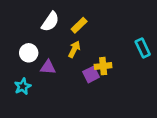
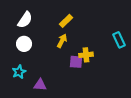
white semicircle: (50, 22) -> (25, 20), moved
purple triangle: (48, 67) -> (40, 85), moved
purple square: (91, 74) -> (76, 62), turned 32

